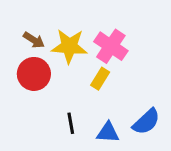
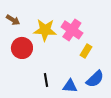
brown arrow: (34, 40) -> (13, 20), moved
yellow rectangle: (100, 79) -> (86, 51), moved

